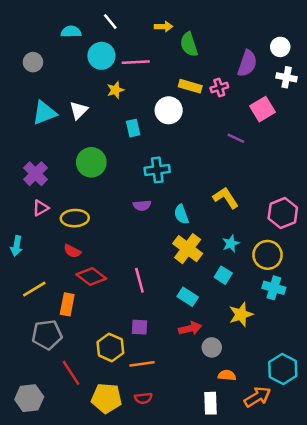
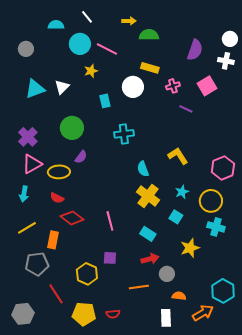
green semicircle: (189, 44) -> (149, 35), turned 108
white circle: (280, 47) -> (230, 39), moved
pink line: (136, 62) -> (107, 49), turned 30
pink cross: (219, 87) -> (173, 86), moved
purple semicircle: (142, 205) -> (81, 157), moved, turned -48
pink triangle: (41, 208) -> (32, 164), size x1.5
cyan arrow: (16, 246) -> (24, 194), moved
orange line: (142, 364) -> (139, 287), moved

